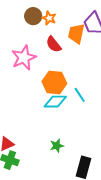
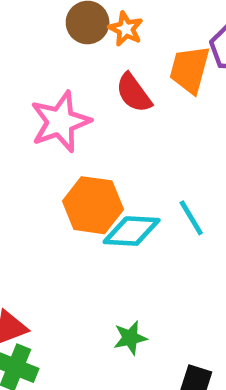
orange hexagon: (54, 82) -> (93, 205), moved

